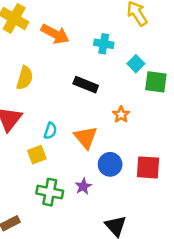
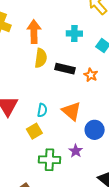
orange arrow: (55, 34) -> (34, 32), turned -110
yellow semicircle: (25, 78) -> (41, 58), moved
orange star: (121, 115) -> (91, 75), moved

